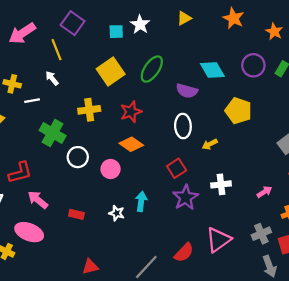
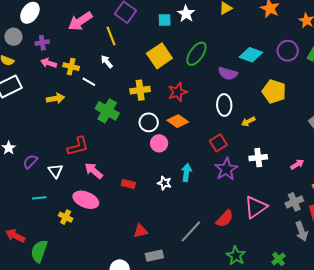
cyan diamond: (212, 70) -> (251, 55), turned -40
white line: (32, 101) -> (89, 82), turned 40
white circle: (78, 157) -> (149, 122), moved

